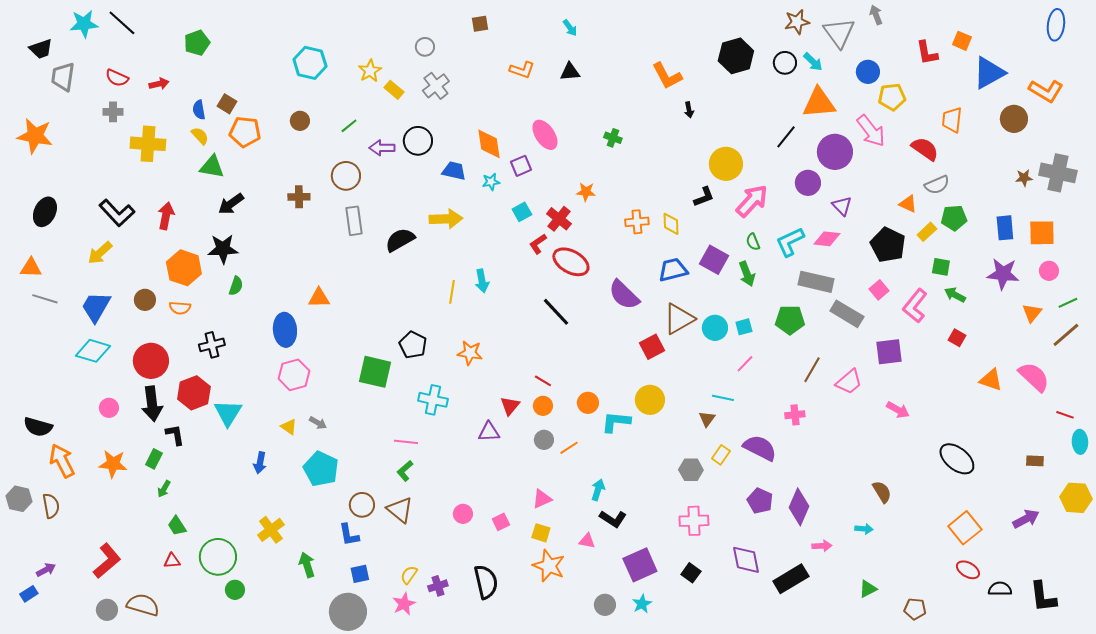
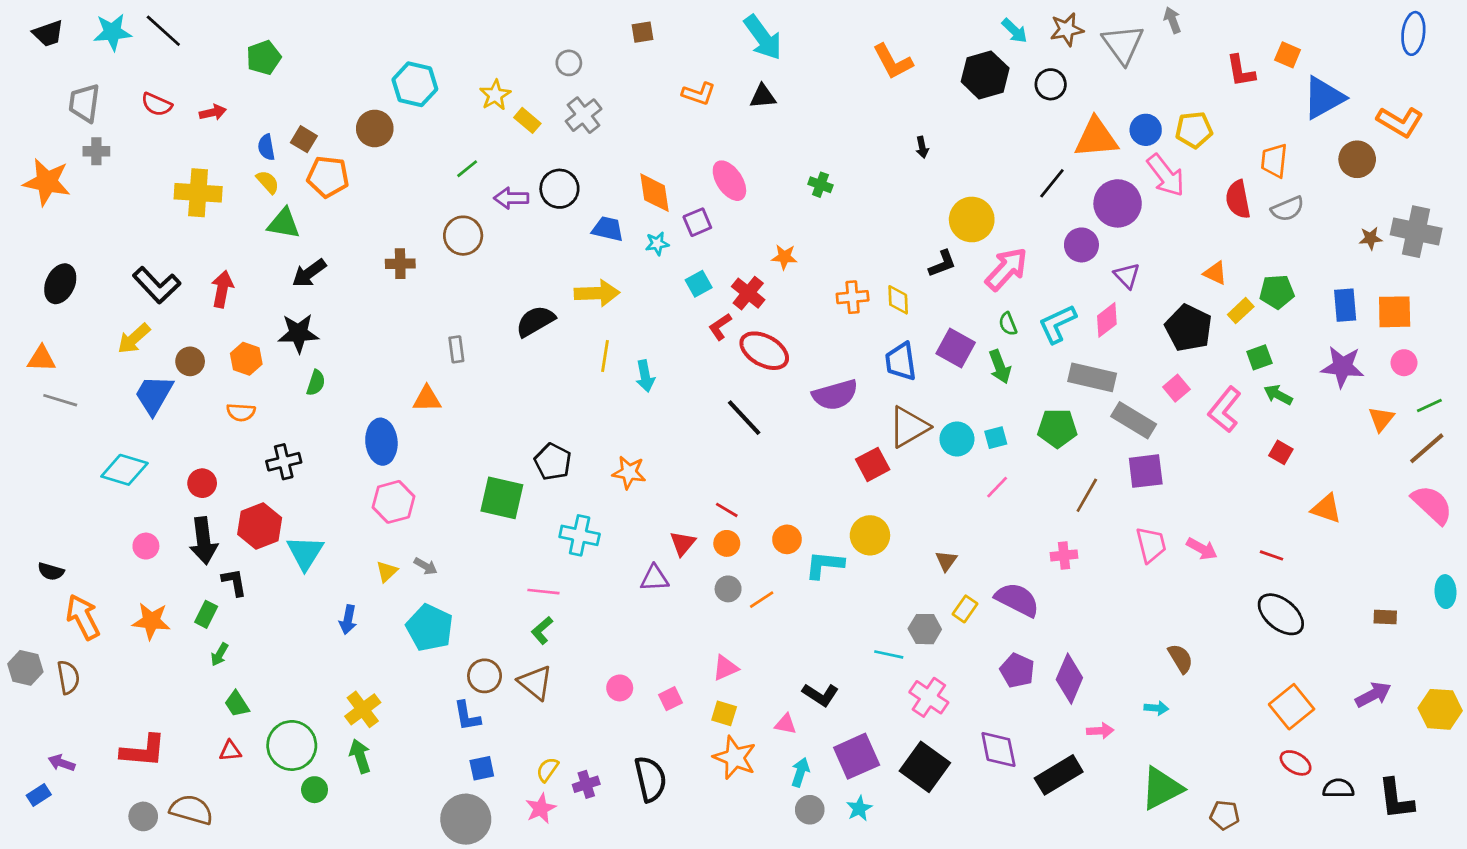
cyan arrow: (570, 28) -> (763, 37), size x2.0
black trapezoid: (41, 49) -> (48, 33), moved
cyan arrow: (813, 62) -> (1015, 31), moved
blue circle: (868, 72) -> (1146, 130), moved
orange L-shape: (667, 76) -> (893, 62), moved
gray cross: (113, 112) -> (96, 151), moved
brown circle: (300, 121) -> (375, 128), moved, size x1.4
red semicircle: (925, 149) -> (1238, 199), turned -136
gray semicircle: (937, 185) -> (1288, 209), moved
gray rectangle: (354, 221) -> (456, 349), moved, size x0.7
pink diamond: (827, 239) -> (1107, 320), turned -44
green square: (941, 267) -> (1259, 357), turned -30
orange hexagon: (184, 268) -> (246, 359), size x0.7
blue trapezoid: (673, 270) -> (901, 361), turned -84
yellow line: (452, 292) -> (605, 356), moved
purple semicircle: (624, 295) -> (835, 395), turned -60
brown circle: (145, 300) -> (190, 361), moved
blue trapezoid: (96, 307) -> (154, 395), moved
purple square: (889, 352) -> (1146, 471), moved
red circle: (151, 361) -> (202, 483), size x0.6
pink semicircle: (1034, 377) -> (1432, 505), moved
pink trapezoid: (849, 382) -> (1151, 545), moved, turned -64
cyan line: (723, 398) -> (889, 654), moved
red line: (1065, 415) -> (1271, 555), moved
black semicircle: (38, 427) -> (51, 571), size x0.7
yellow triangle: (289, 427) -> (387, 571), turned 42
cyan arrow: (598, 490) -> (800, 772), moved
yellow hexagon: (1076, 498) -> (1440, 709), moved
pink cross: (694, 521) -> (929, 697), turned 36
red L-shape: (107, 561) -> (143, 751), turned 45
green arrow: (307, 565) -> (360, 756), moved
purple arrow: (46, 570) -> (62, 763), turned -132
black square: (691, 573) -> (925, 767), size x1.8
green triangle: (868, 589) -> (1162, 788), size x1.8

